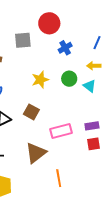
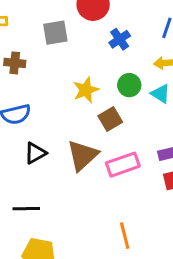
brown square: (31, 112) -> (110, 119), moved, turned 35
brown triangle: (36, 153) -> (82, 155), moved

